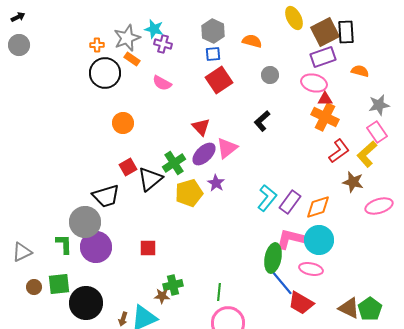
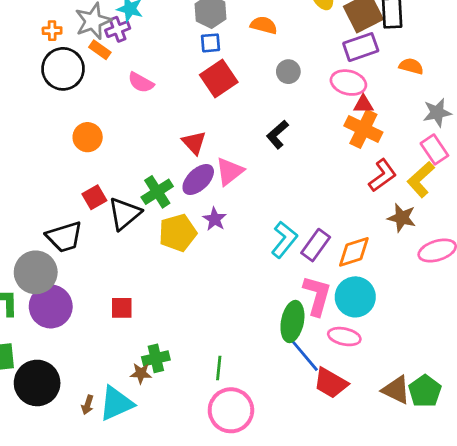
purple cross: (163, 44) -> (118, 29), moved, turned -36
pink L-shape: (291, 239) -> (317, 296), turned 92

